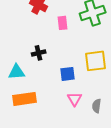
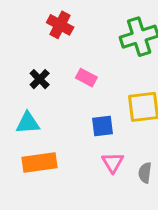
pink rectangle: (63, 23) -> (86, 78), moved, turned -56
black cross: (39, 53) -> (40, 79), moved, turned -32

